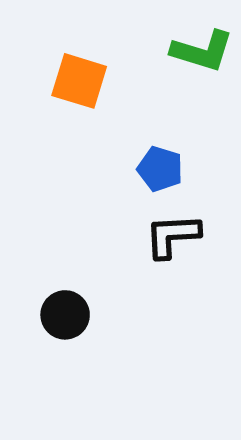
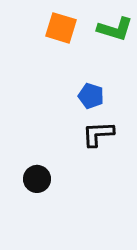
orange square: (79, 81) -> (61, 28), moved

